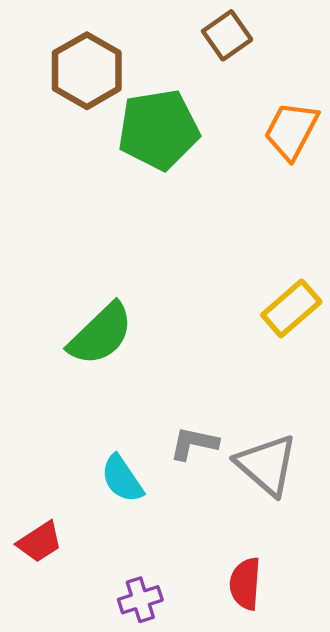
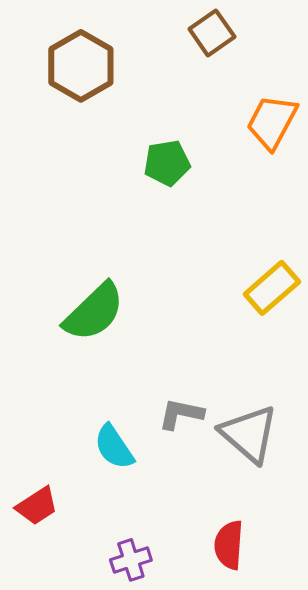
green pentagon: (159, 130) -> (167, 163), moved, size x0.6

